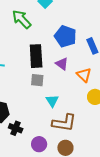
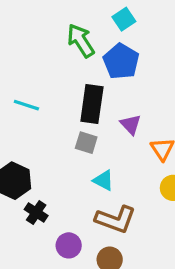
blue pentagon: (65, 36) -> (121, 61), moved
cyan triangle: (52, 101) -> (103, 180), turned -40

